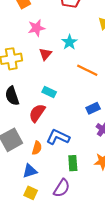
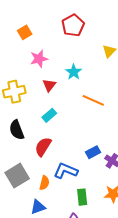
cyan rectangle: (49, 92) -> (49, 115), moved, turned -64
blue rectangle: (93, 108) -> (93, 152), moved

